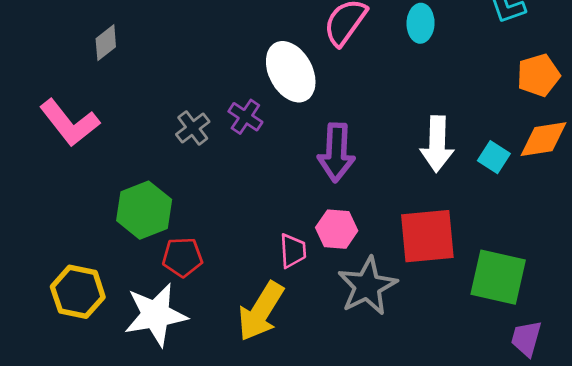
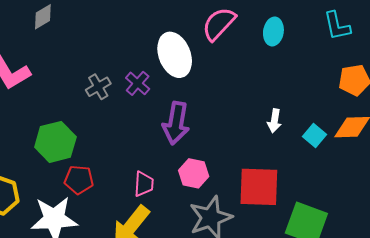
white arrow: (437, 144) -> (274, 121), size x0.6
purple arrow: (336, 153) -> (176, 123), moved
pink trapezoid: (293, 251) -> (144, 184), moved

